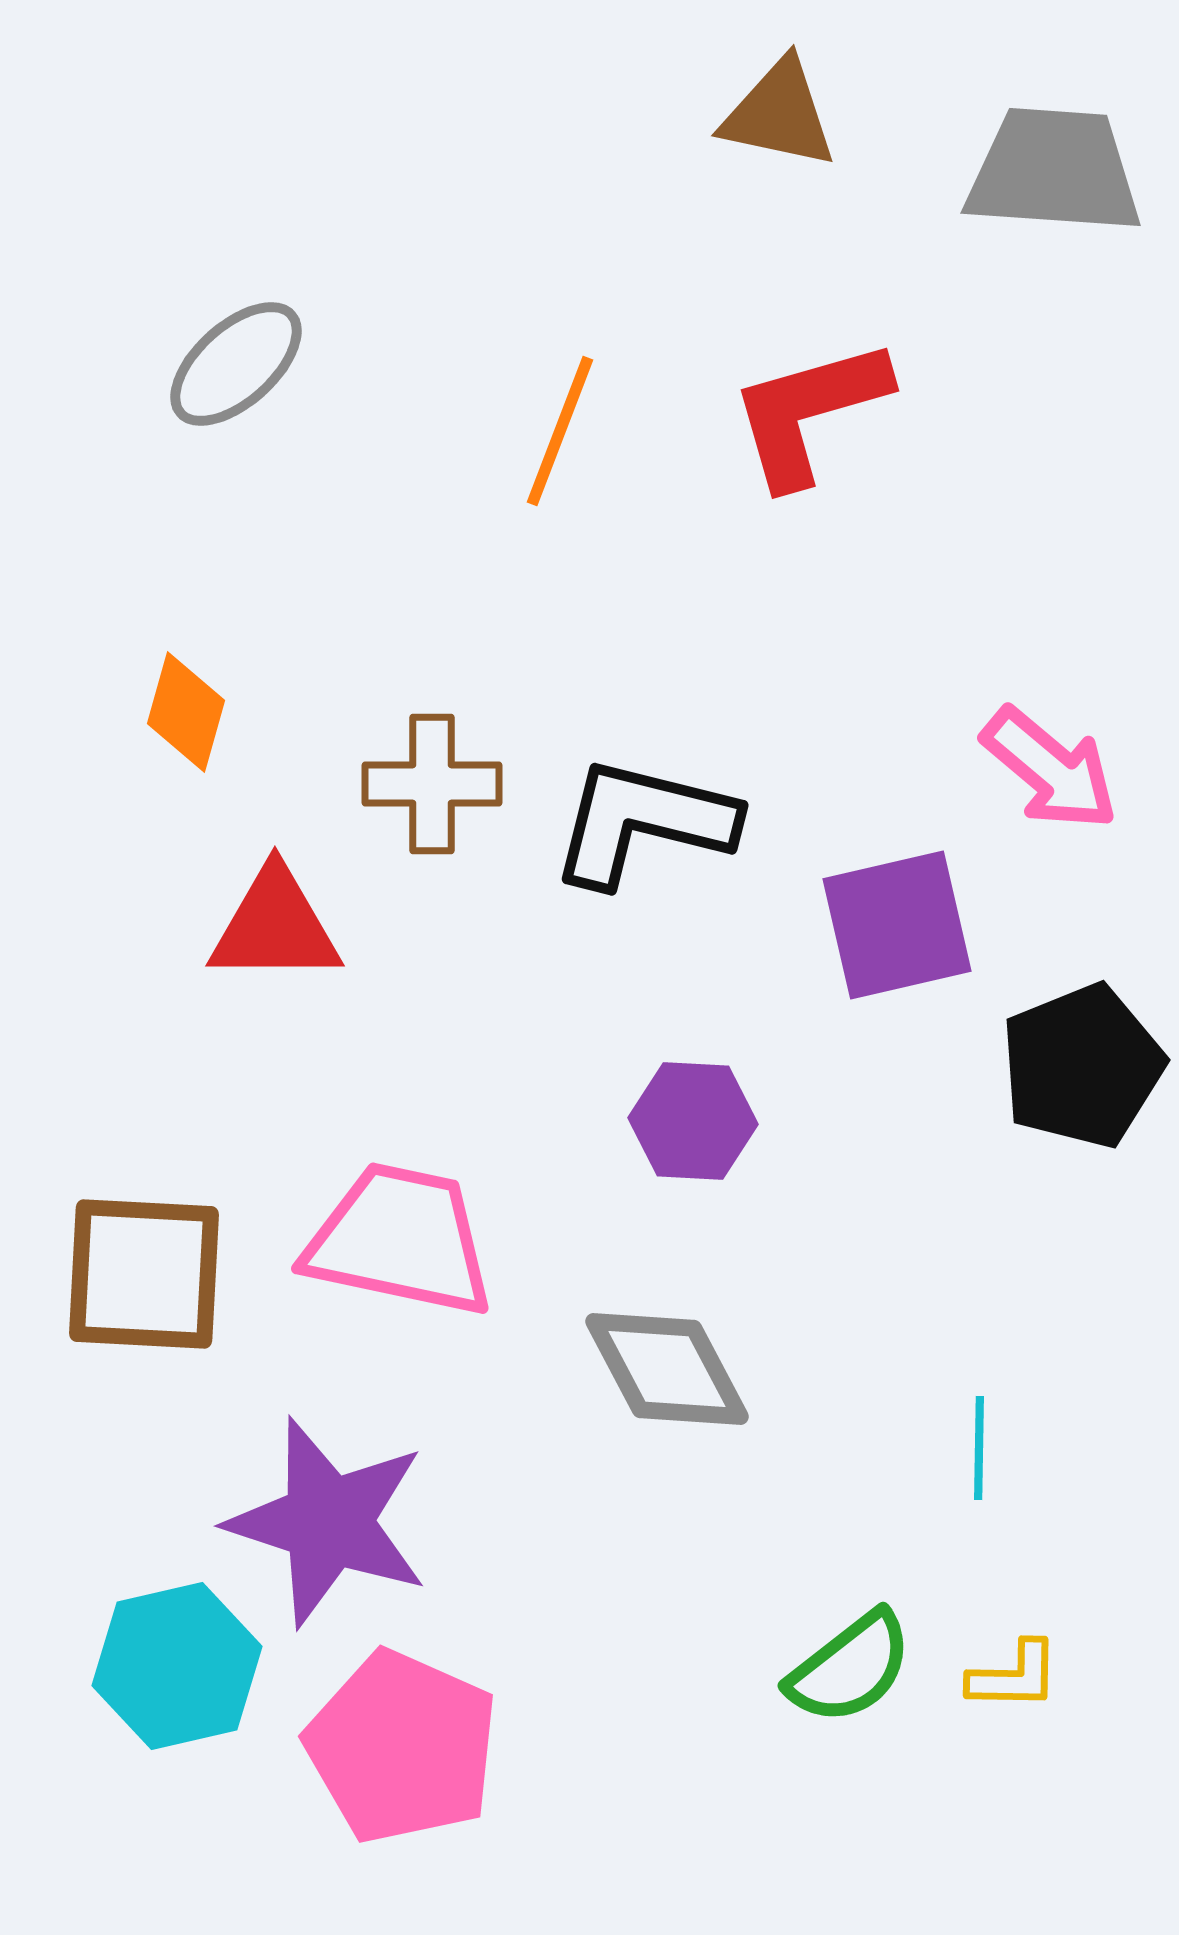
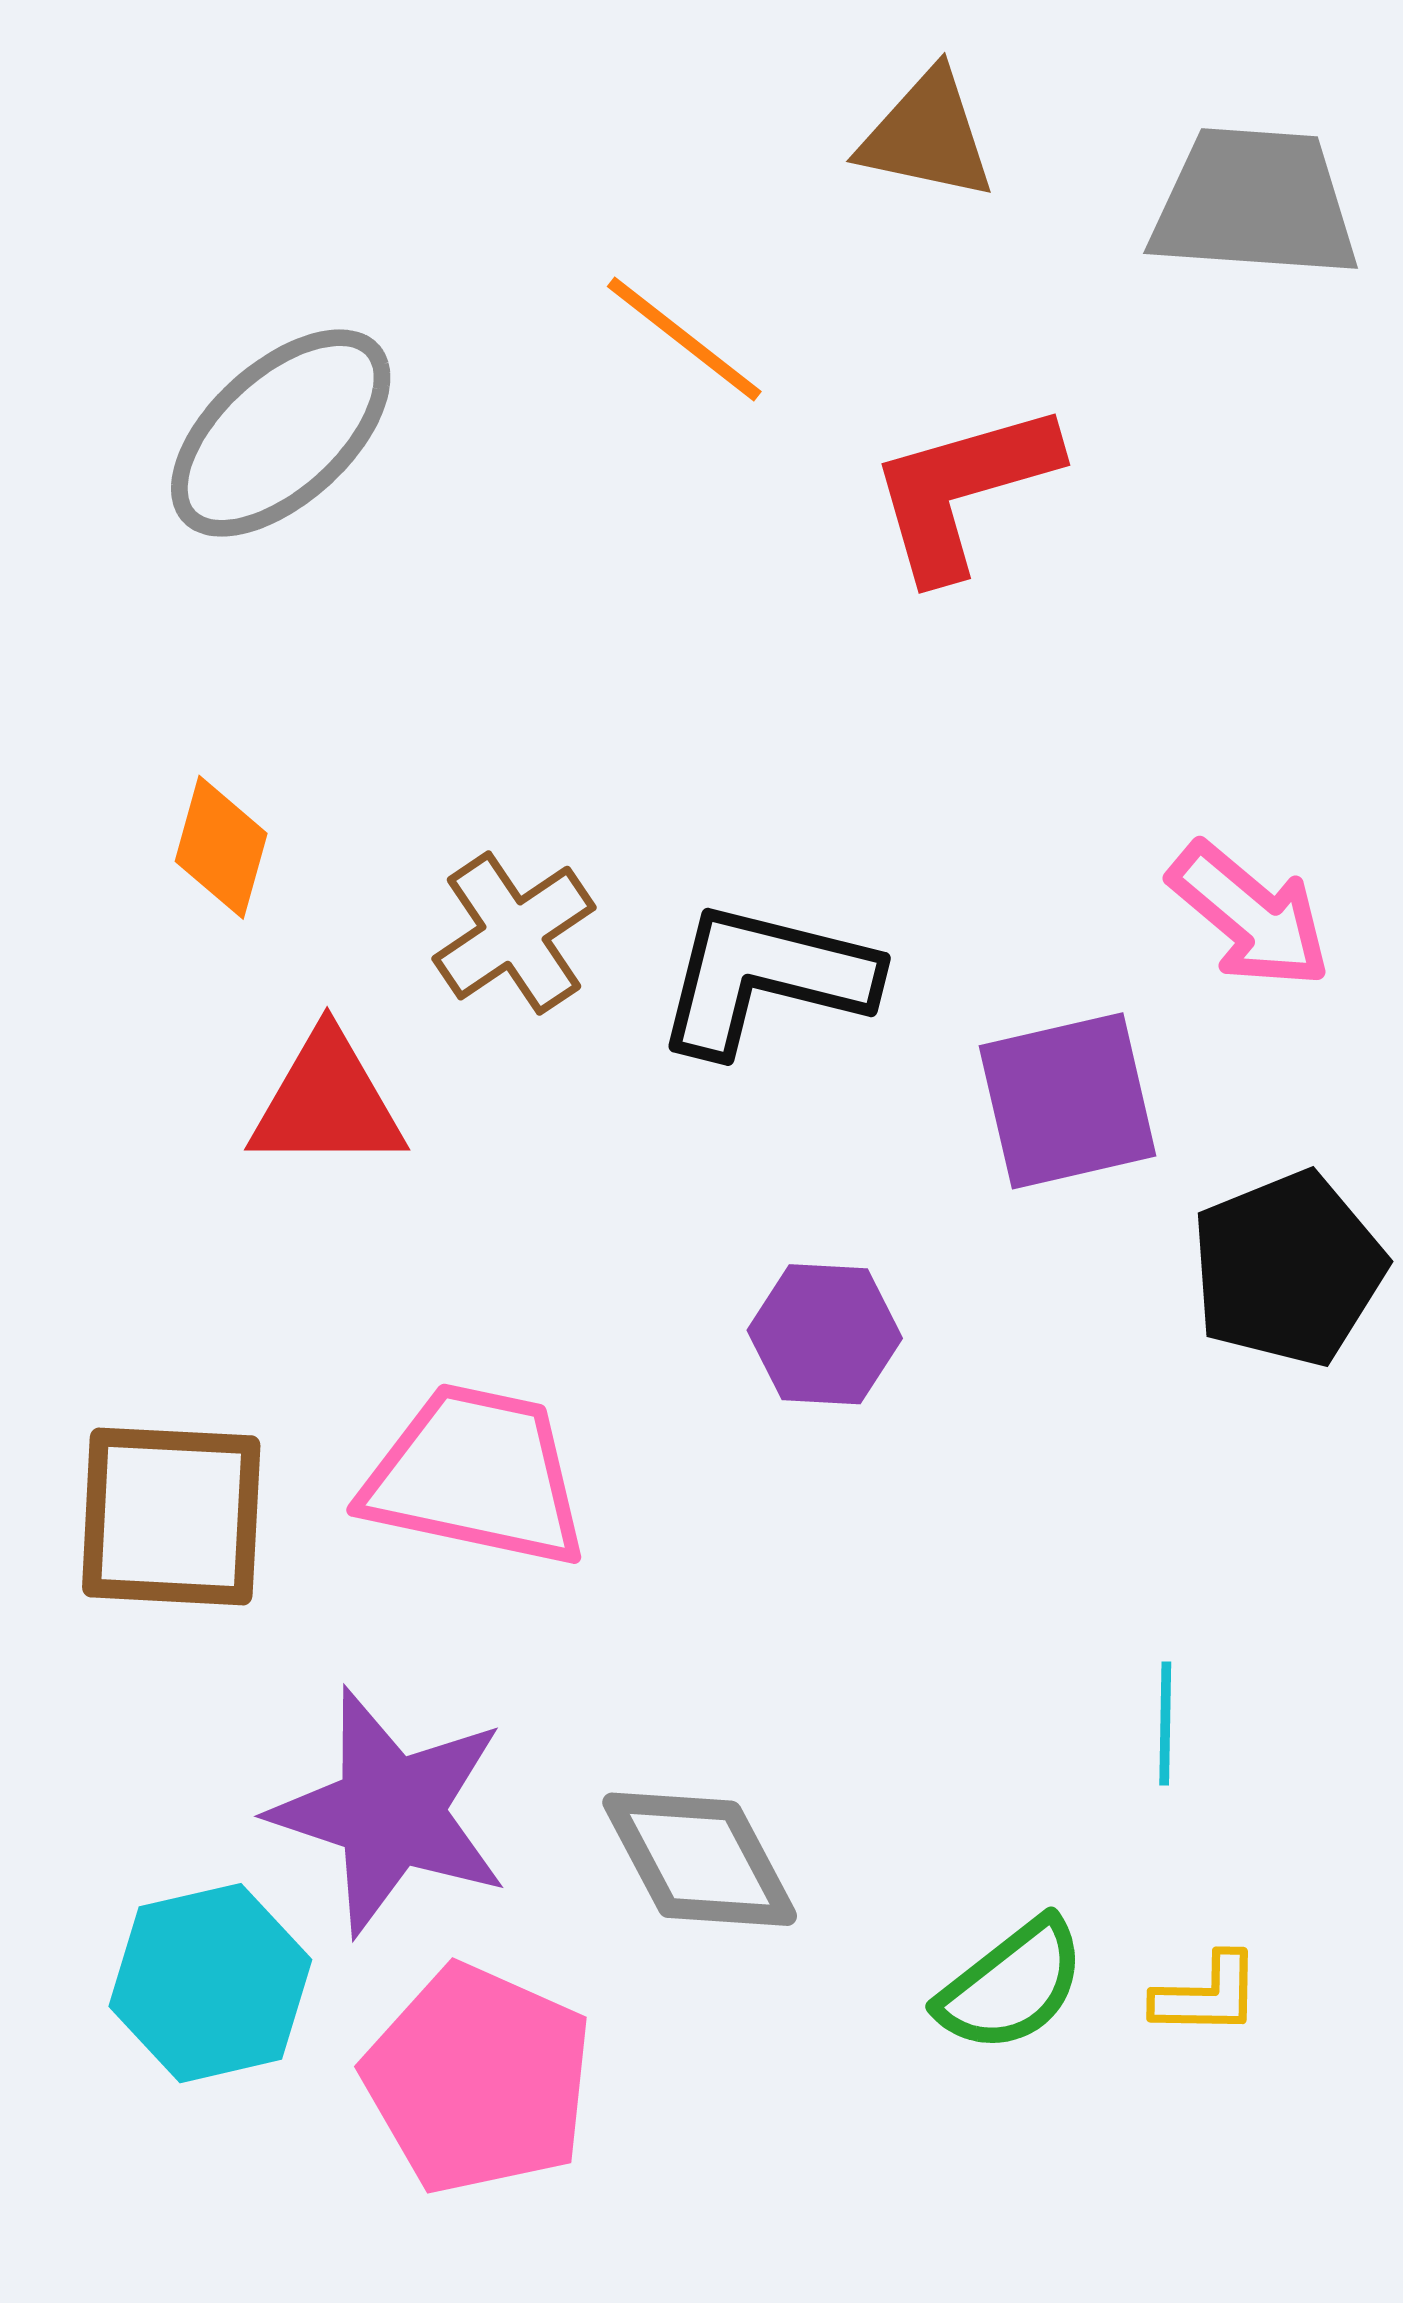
gray ellipse: (236, 364) -> (281, 433), size x1.4
orange line: (560, 431) -> (684, 339), moved, turned -73
brown cross: (432, 784) -> (514, 933), turned -34
gray diamond: (667, 1369) -> (700, 1859), moved

